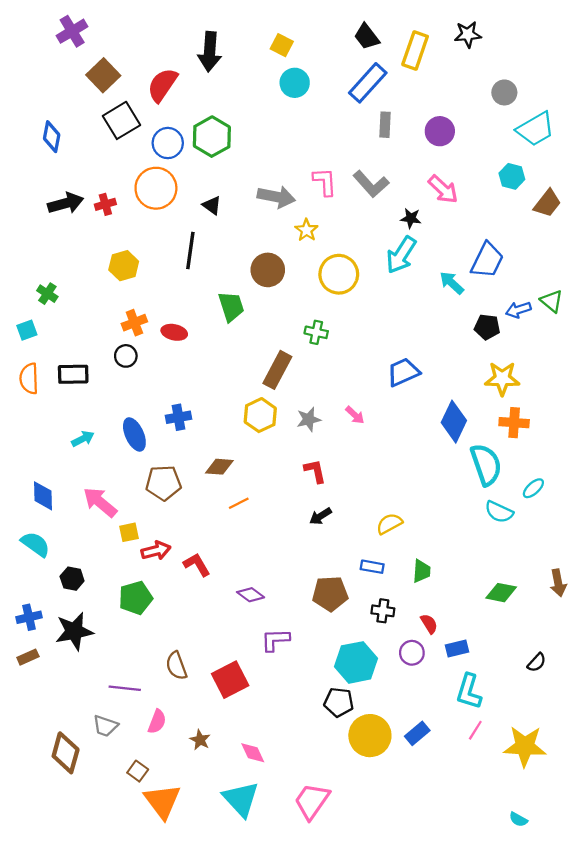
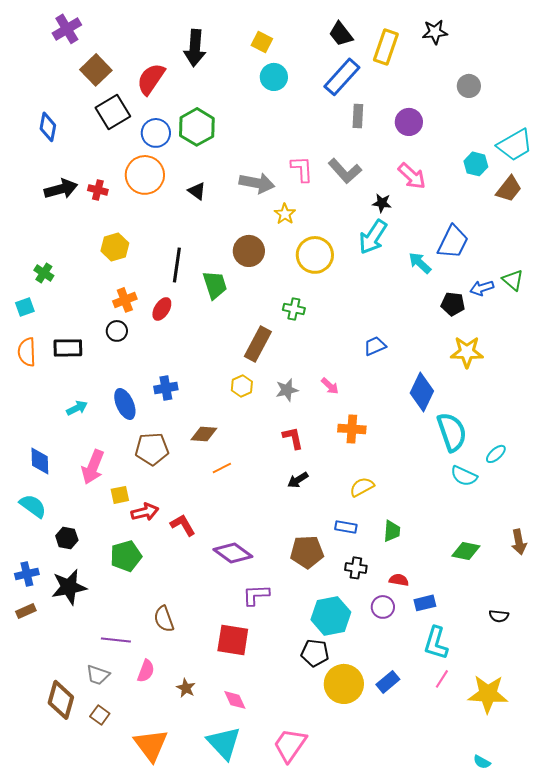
cyan trapezoid: (536, 129) -> (515, 145), moved
red cross: (105, 204) -> (98, 190), turned 30
black line: (190, 251) -> (177, 265), moved
red ellipse: (174, 332) -> (162, 309), turned -70
blue trapezoid: (403, 372) -> (375, 346), size x0.7
yellow hexagon: (260, 415) -> (242, 386), size x0.7
orange cross: (514, 423) -> (352, 429), moved
pink arrow: (100, 502) -> (93, 467), turned -108
purple diamond: (251, 595) -> (233, 553), size x1.5
red semicircle: (429, 624) -> (399, 580), turned -48
black semicircle: (537, 662) -> (499, 616), turned 54
red square: (230, 680) -> (233, 640), moved, turned 36
brown square: (138, 771) -> (100, 715), moved

